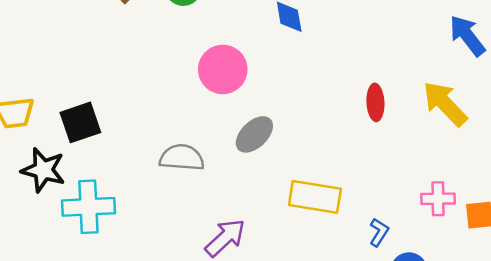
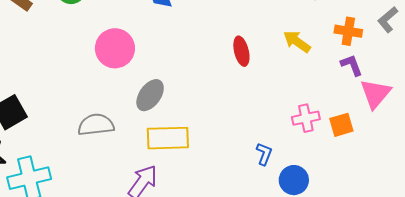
yellow arrow: (445, 104) -> (297, 42), size x0.7
yellow rectangle: (315, 197) -> (168, 138), moved

